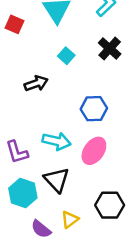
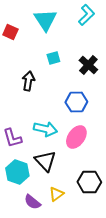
black cross: (110, 48) -> (88, 65), moved
cyan square: (66, 56) -> (53, 58), turned 32
black arrow: (36, 83) -> (28, 81), turned -60

